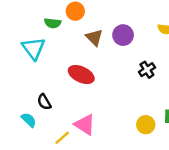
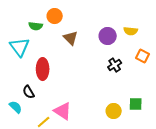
purple circle: (123, 35) -> (108, 36), moved
red ellipse: (81, 74) -> (43, 69), moved, turned 65

